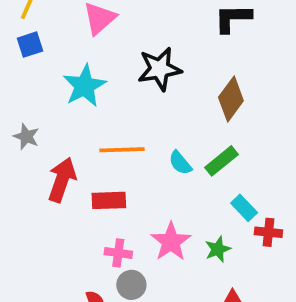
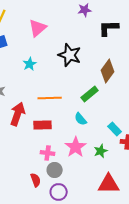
black star: (160, 69) -> (70, 55), turned 30
cyan star: (84, 86) -> (30, 64), size x0.6
green rectangle: (222, 161) -> (90, 94), moved
cyan semicircle: (180, 163) -> (81, 119), moved

